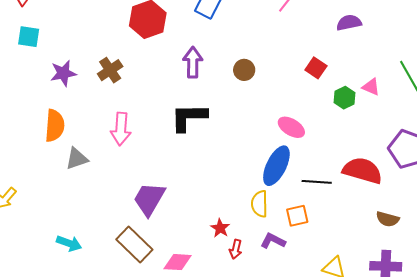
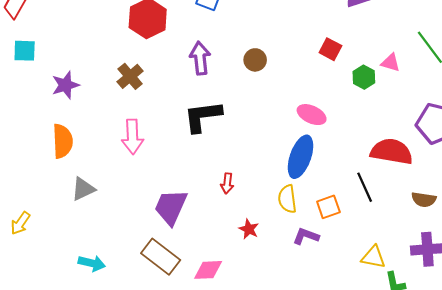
brown cross: (110, 70) -> (130, 76), moved
gray triangle: (77, 159) -> (83, 189), moved
black line: (317, 182) -> (365, 187), moved, turned 68
red arrow: (236, 249) -> (227, 183), moved

